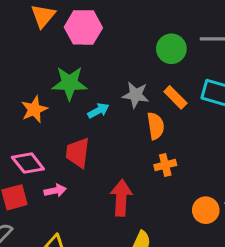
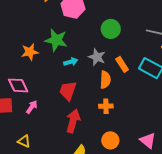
green circle: (171, 49) -> (111, 29), moved
red trapezoid: (78, 153) -> (68, 91), moved
pink arrow: (55, 191) -> (32, 107), turned -56
orange circle: (206, 210) -> (110, 140), moved

